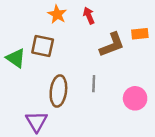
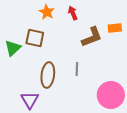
green triangle: (16, 58) -> (13, 48), turned 42
pink circle: (135, 98) -> (111, 95), moved, size x1.4

